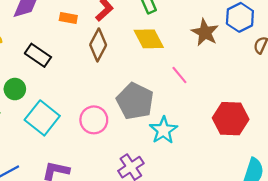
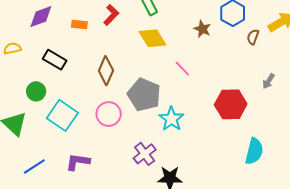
brown star: (205, 32) -> (202, 29), size x0.7
brown diamond: (98, 45) -> (106, 71), moved

